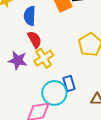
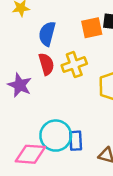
yellow cross: (44, 58) -> (74, 65), moved
blue rectangle: (69, 83) -> (76, 141), moved

